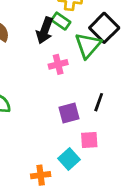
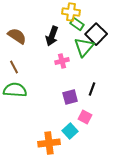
green rectangle: (61, 21) -> (77, 24), moved
pink square: (89, 140) -> (85, 117), turned 32
orange cross: (41, 175) -> (49, 143), size x1.5

